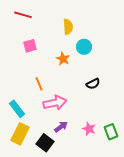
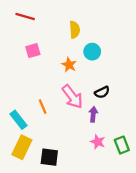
orange line: (39, 84) -> (43, 107), moved
pink arrow: (55, 103) -> (72, 97), moved, turned 65
purple arrow: (61, 127) -> (93, 114), moved, turned -48
black square: (45, 143) -> (49, 157), turned -30

